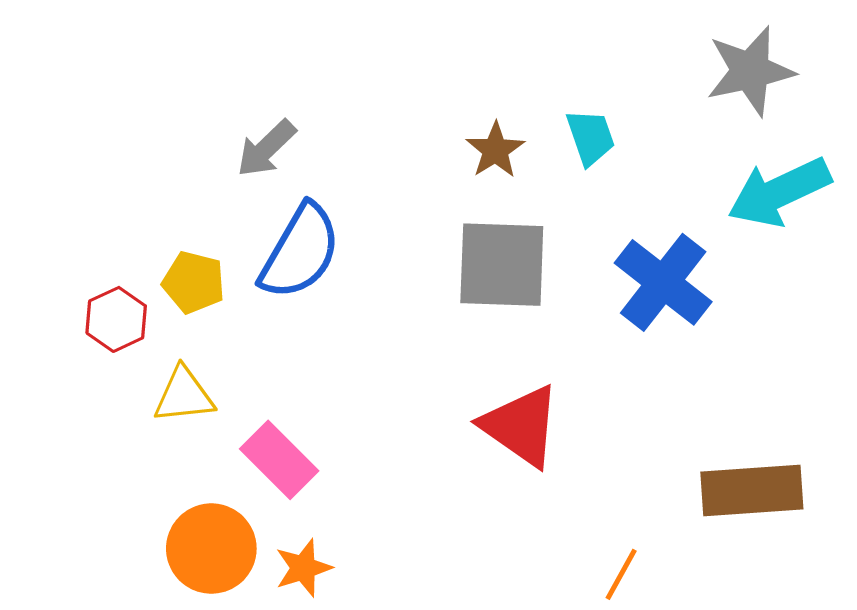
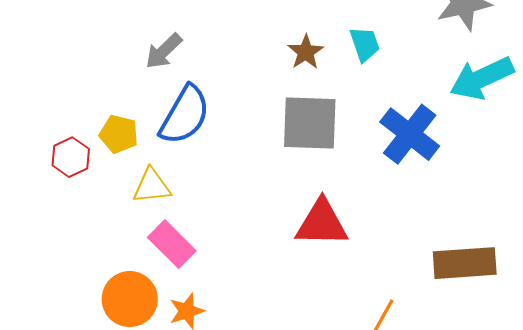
yellow triangle: (184, 395) -> (152, 186), moved
red triangle: (521, 426) -> (322, 223), turned -34

